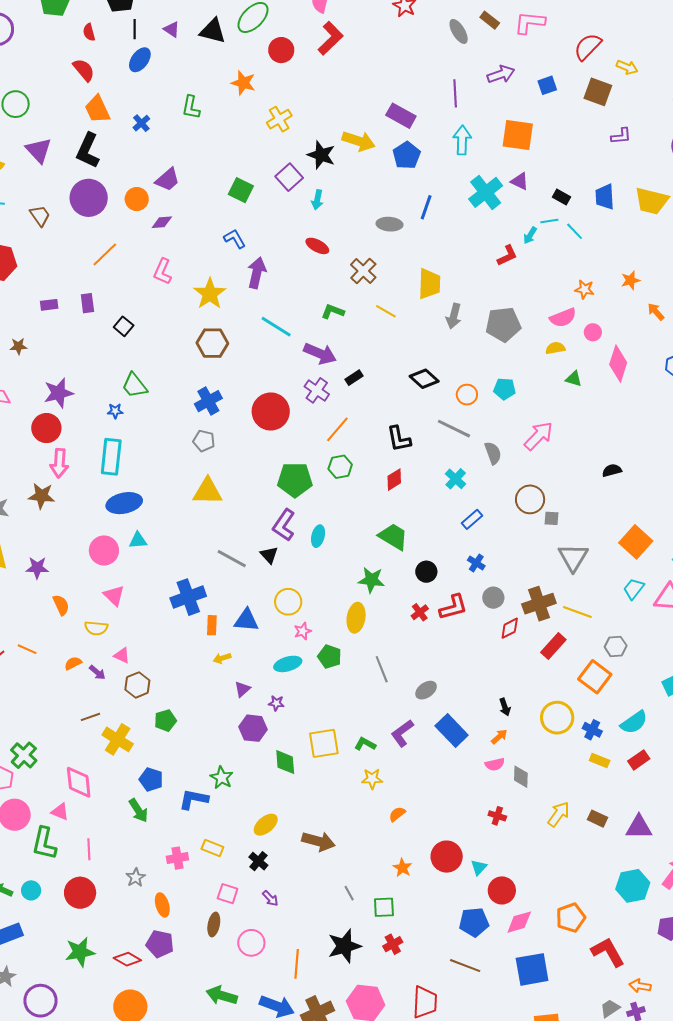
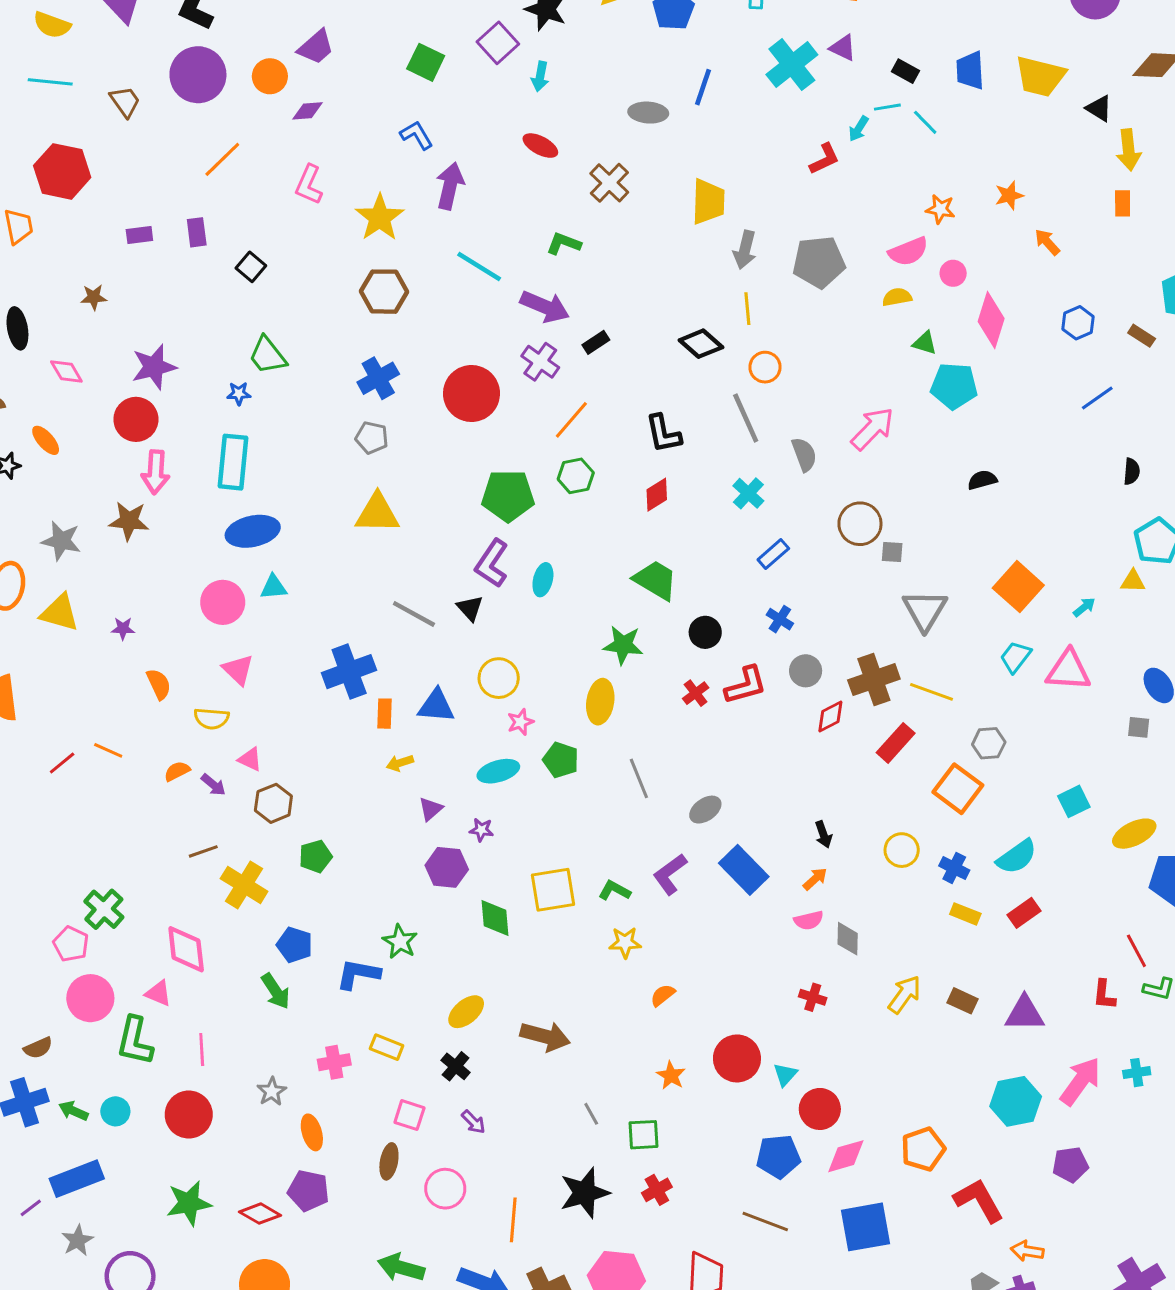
yellow line: (386, 311) -> (747, 309), moved, turned 55
cyan pentagon: (505, 389) -> (954, 386), moved, size x1.4
gray line: (454, 429) -> (746, 418), turned 40
purple star: (37, 568) -> (123, 629), size x0.7
yellow circle: (557, 718) -> (902, 850), size x0.7

